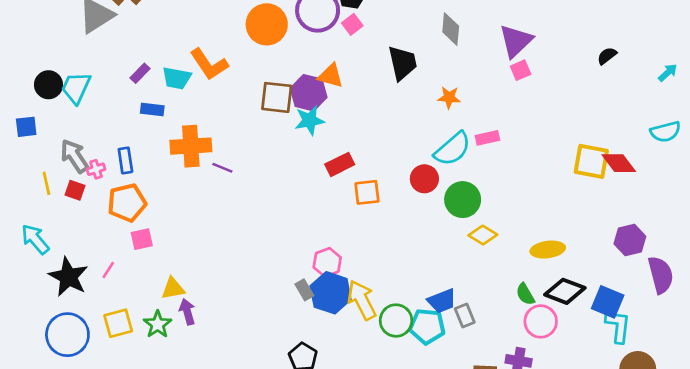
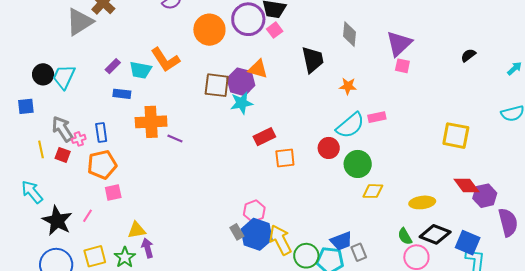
pink square: (521, 70) -> (402, 66), turned 35
red diamond: (619, 163) -> (466, 185), moved
yellow diamond: (483, 235) -> (373, 191), turned -30

